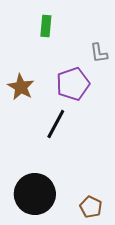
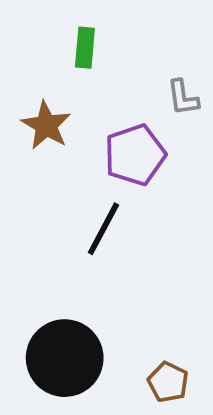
brown star: (21, 87) -> (46, 125), moved

